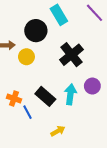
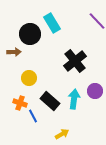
cyan rectangle: (59, 15) -> (52, 23), moved
black circle: (36, 31) -> (30, 34), moved
yellow circle: (26, 57) -> (29, 78), moved

